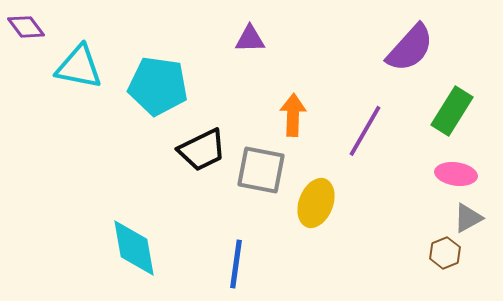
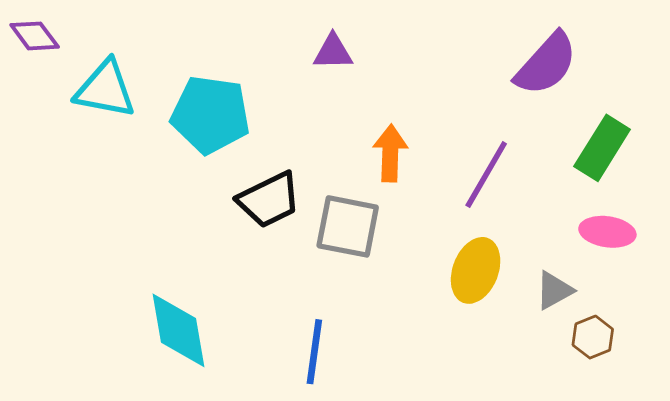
yellow ellipse: (316, 203) -> (476, 270), moved
gray triangle: (468, 218) -> (554, 290), moved

